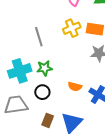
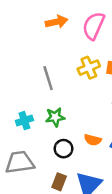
cyan cross: (20, 71) -> (24, 121), size x0.6
black circle: (42, 92) -> (64, 149), moved

